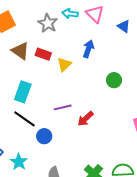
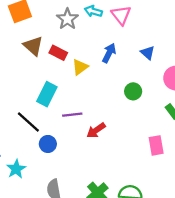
blue triangle: (124, 26) -> (148, 53), moved
cyan rectangle: (23, 92) -> (47, 94), moved

